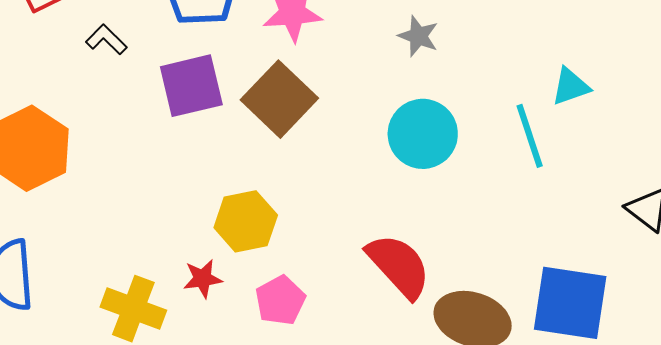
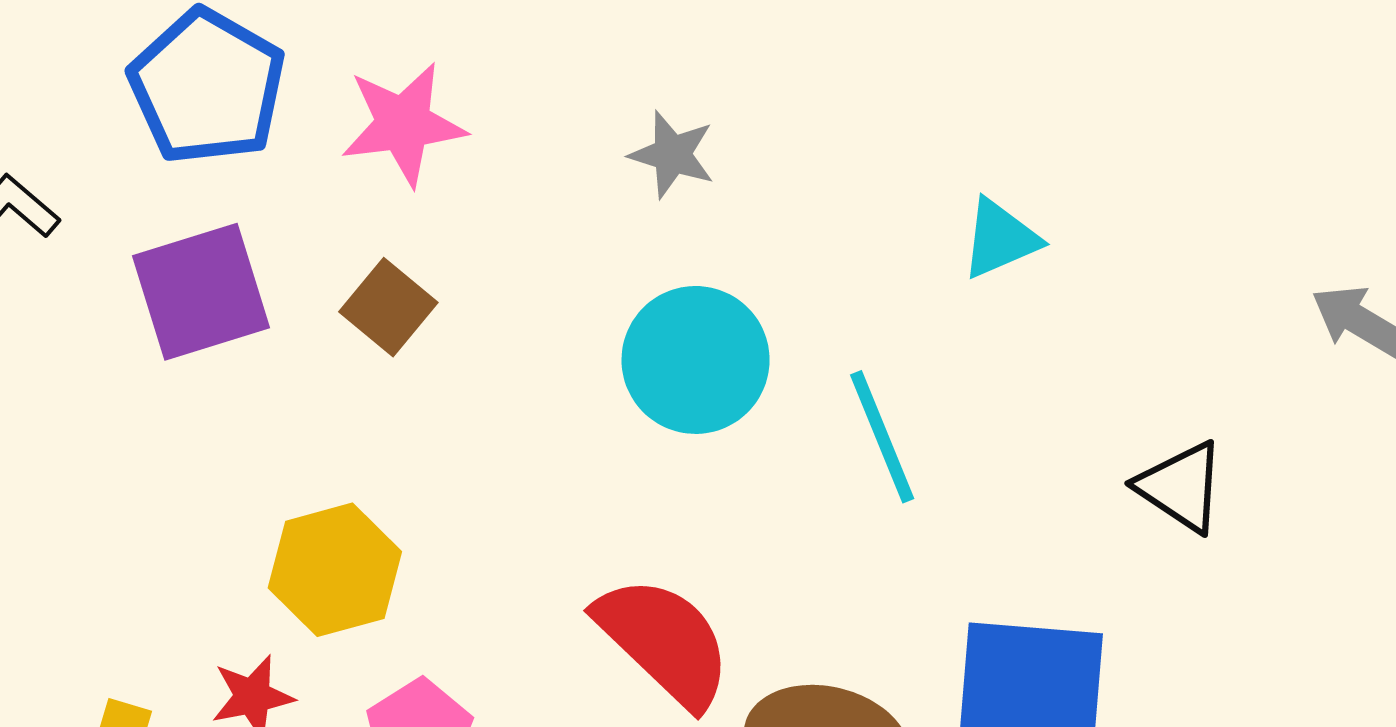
brown square: (279, 99) -> (388, 307), size x0.6
cyan line: (530, 136) -> (882, 437), moved

